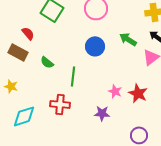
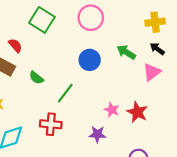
green line: (73, 76) -> (65, 93), turned 30

